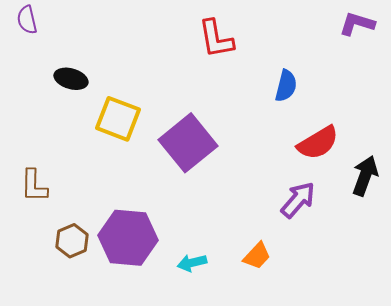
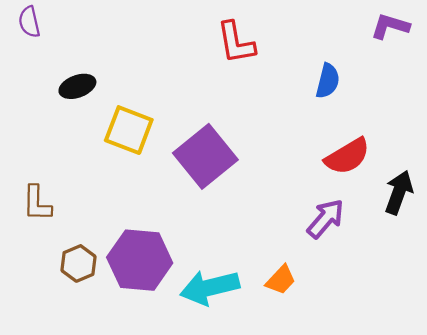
black ellipse: (71, 79) -> (77, 86), turned -36
blue semicircle: (286, 86) -> (328, 81), moved
cyan arrow: (192, 263) -> (210, 288), size x1.8

